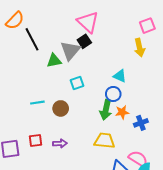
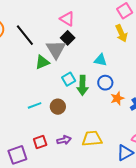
pink triangle: (88, 22) -> (67, 19), size x0.7
black line: (32, 39) -> (25, 35), moved
cyan triangle: (120, 76) -> (101, 60), moved
green arrow: (106, 110) -> (82, 85), moved
yellow trapezoid: (104, 141) -> (92, 139), moved

